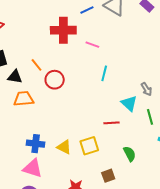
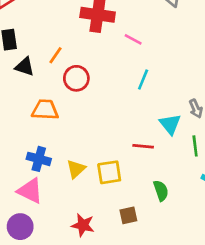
orange line: (37, 65) -> (55, 55), turned 64
orange trapezoid: (24, 99) -> (45, 110), moved
yellow triangle: (64, 147) -> (76, 169), turned 42

